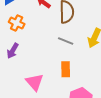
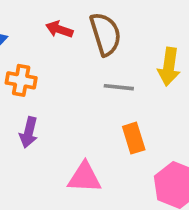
pink triangle: (35, 82) -> (84, 177), turned -30

